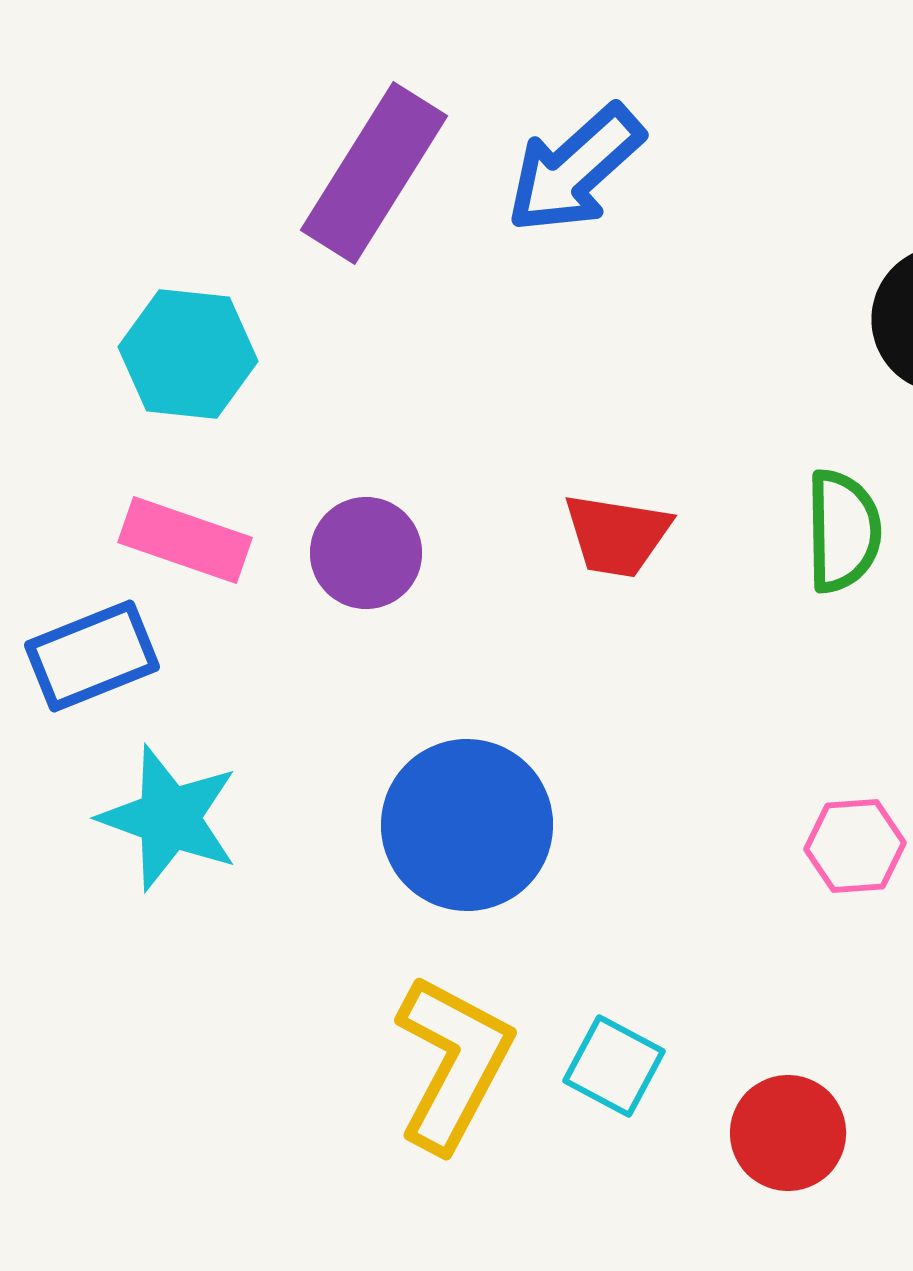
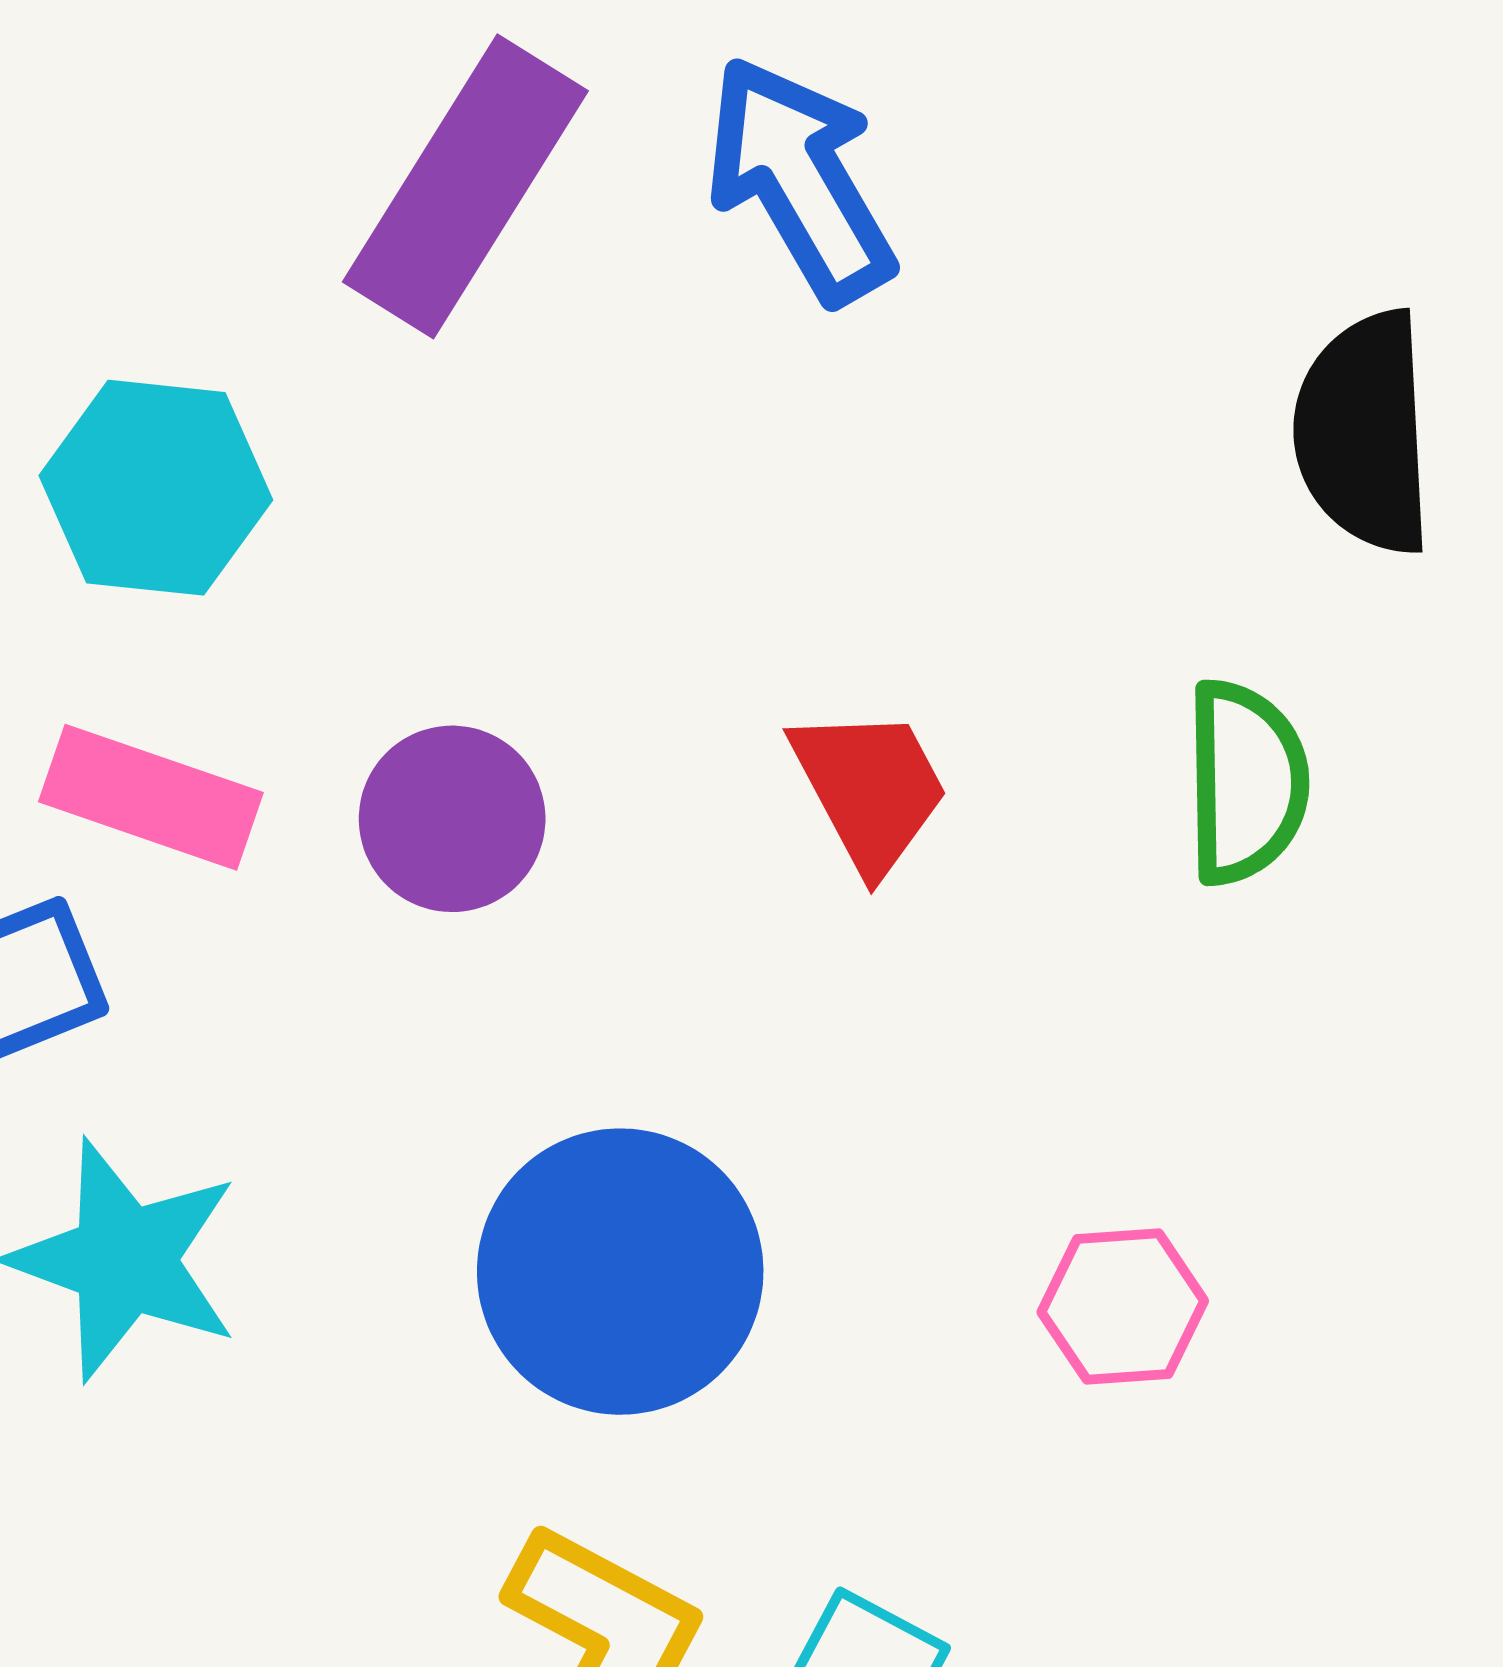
blue arrow: (575, 169) -> (800, 180), turned 102
red trapezoid: (617, 535) -> (870, 789), turned -127
pink hexagon: (855, 846) -> (1123, 1306), moved

